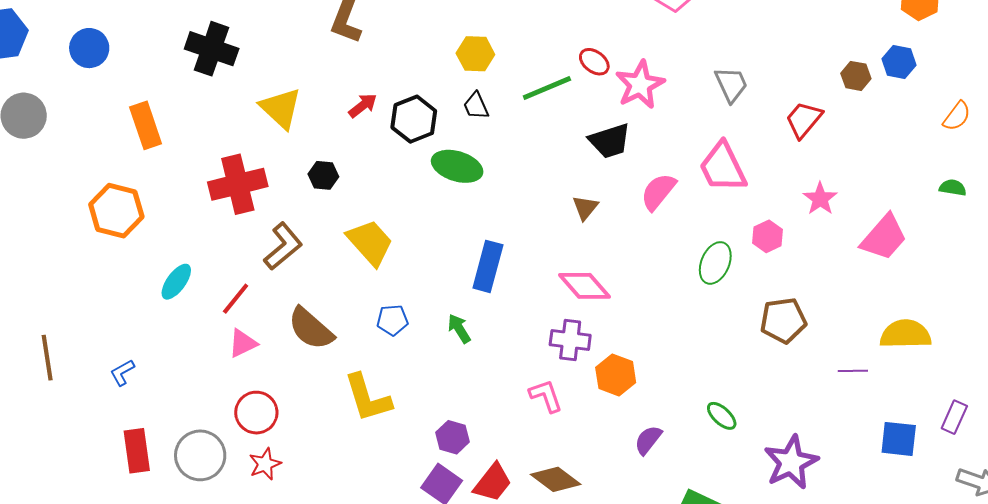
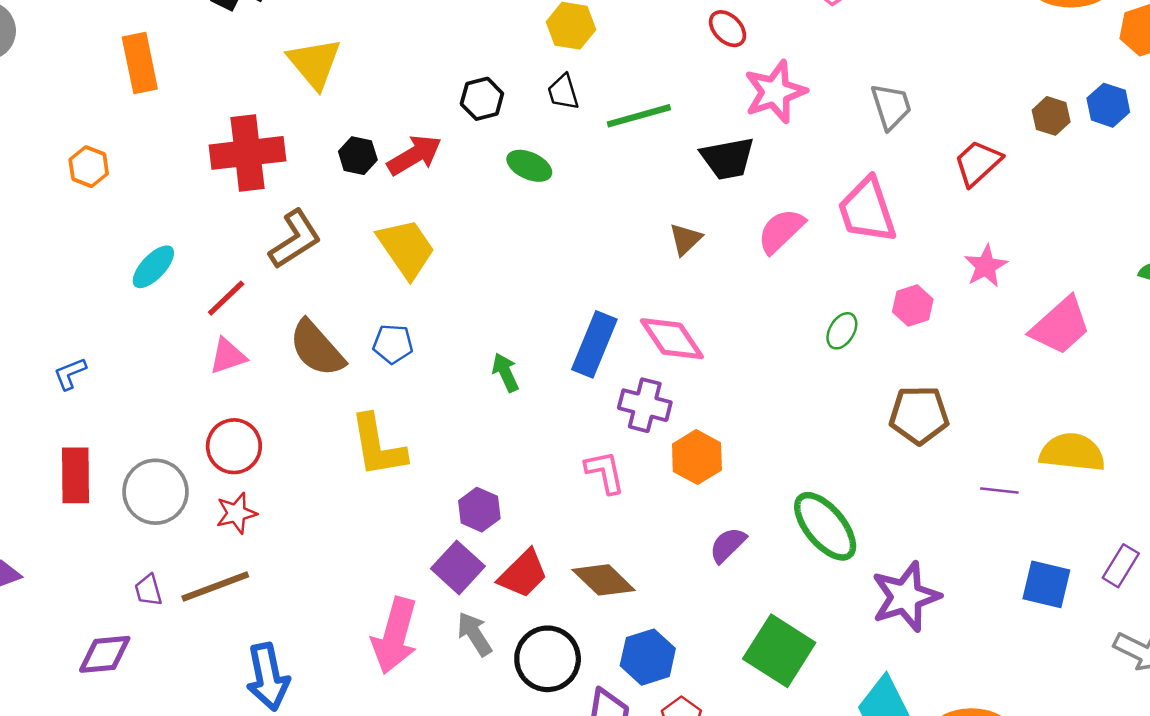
red ellipse: (594, 62) -> (728, 29), moved
green line: (547, 88) -> (639, 116), moved
red arrow: (363, 106) -> (414, 155), moved, size x1.4
black hexagon: (414, 119) -> (482, 99), size x0.7
green ellipse: (457, 166) -> (529, 166), size x0.7
orange hexagon: (116, 211) -> (89, 167), size x0.6
green ellipse: (715, 263) -> (842, 331), size x0.7
blue rectangle: (488, 266) -> (594, 344), moved
blue pentagon: (392, 320) -> (393, 344), moved
green ellipse: (722, 416) -> (825, 526), size x1.8

